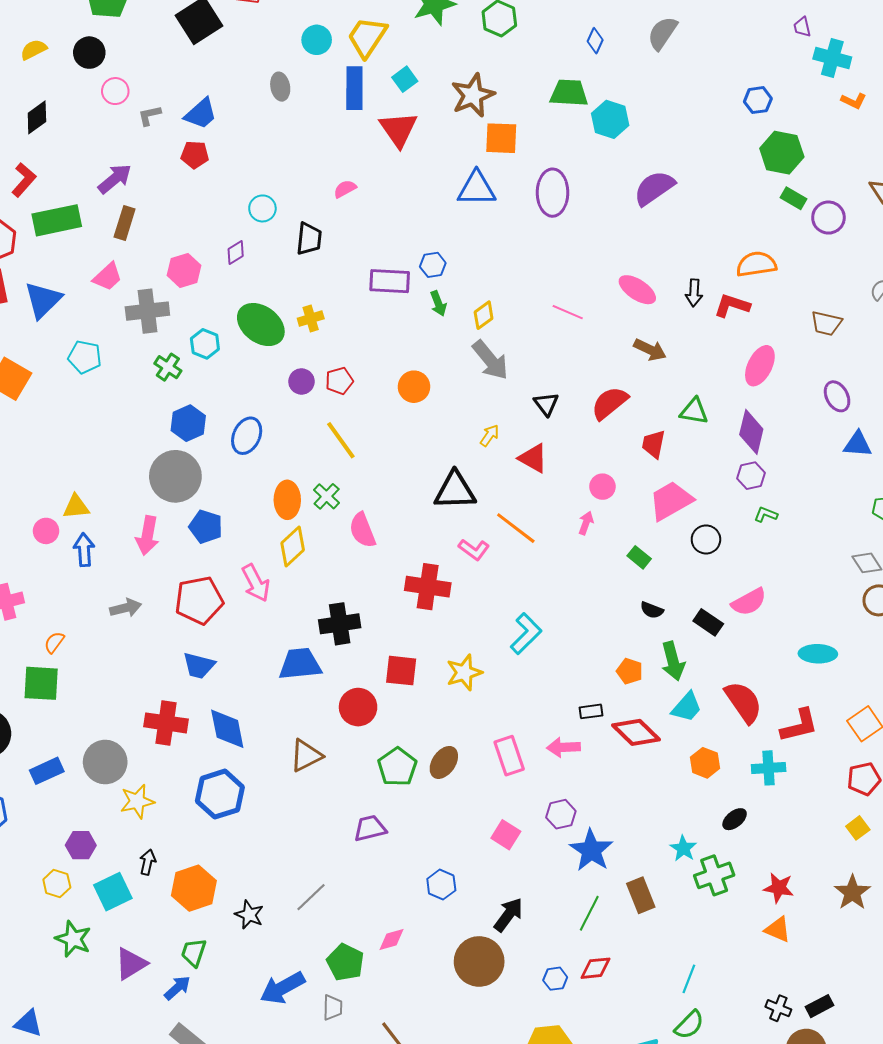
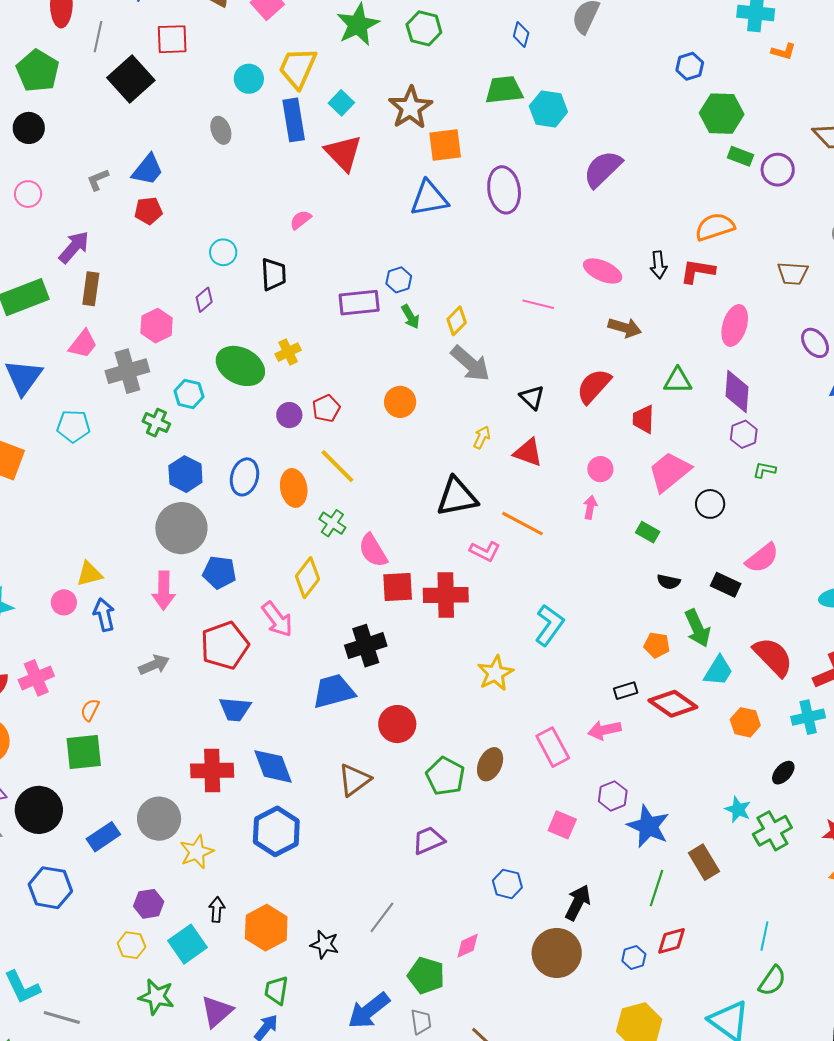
pink circle: (115, 91) -> (28, 194), moved
orange ellipse: (287, 500) -> (294, 488), moved
red square: (401, 671) -> (398, 587), moved

